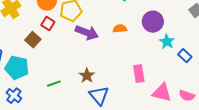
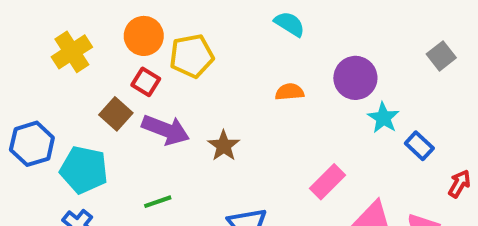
purple arrow: (87, 33) -> (166, 130), moved
pink rectangle: (139, 74) -> (327, 182), turned 54
brown star: (87, 76) -> (224, 146), moved

